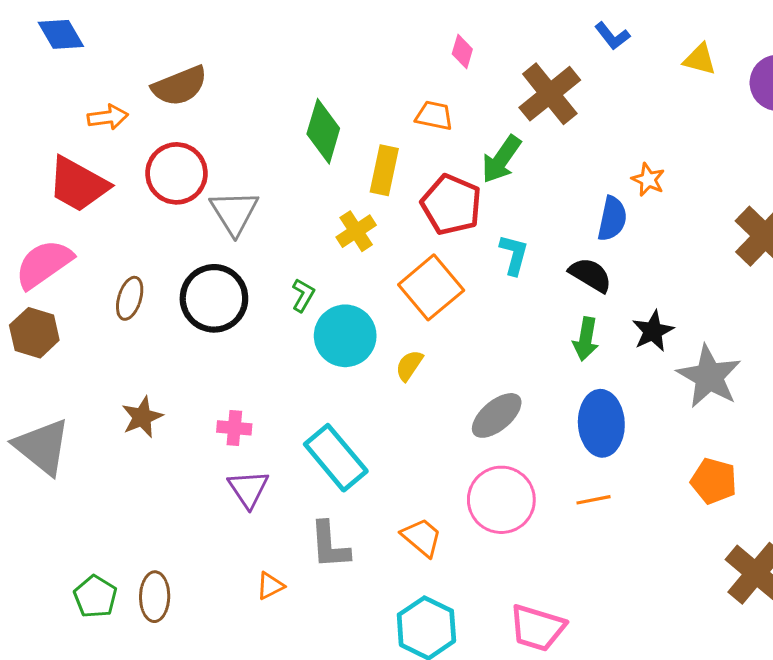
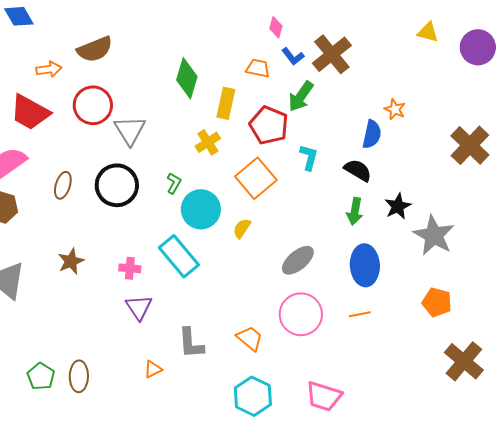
blue L-shape: (612, 36) -> (293, 56), moved
cyan rectangle: (336, 458) -> (179, 256), moved

